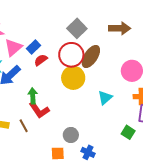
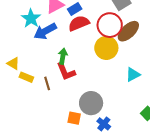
red semicircle: (41, 60) -> (79, 23), size x1.5
gray circle: (71, 135) -> (91, 103), size x1.5

